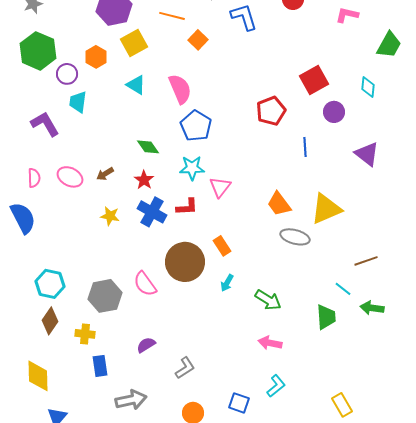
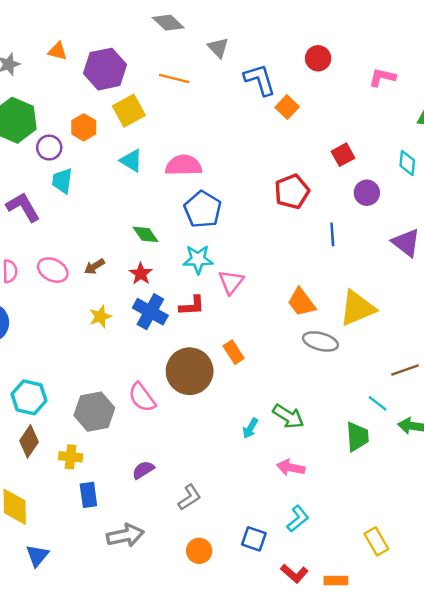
orange square: (198, 40) -> (287, 107), moved
red square: (314, 80) -> (343, 155), size x0.7
pink semicircle: (180, 89) -> (184, 165), turned -68
yellow star: (110, 216) -> (100, 316), turned -30
cyan arrow: (227, 283) -> (250, 428), moved

